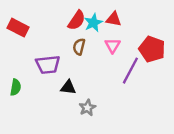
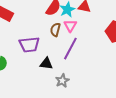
pink triangle: (112, 45) -> (70, 26), moved
purple line: (130, 71) -> (70, 49), moved

